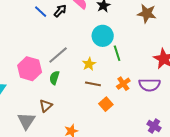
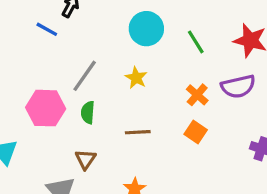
blue line: (41, 12) -> (47, 29), moved
green line: (117, 53) -> (196, 42), moved
brown line: (93, 84) -> (138, 132), moved
orange square: (106, 104) -> (196, 132), moved

